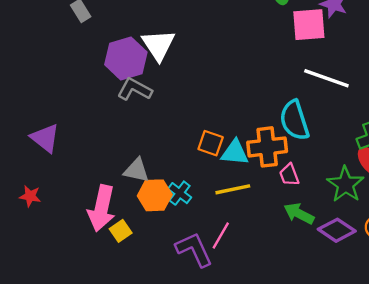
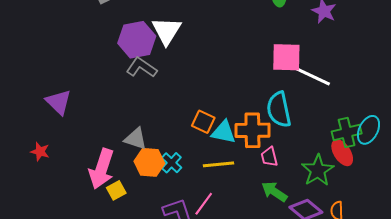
pink square: (309, 25) -> (286, 57), moved

